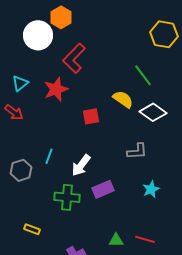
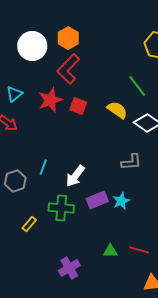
orange hexagon: (61, 17) -> (68, 38), moved
red square: (91, 116) -> (78, 106), moved, turned 30
cyan star: (151, 189) -> (121, 201), moved
yellow rectangle: (32, 229) -> (29, 224), moved, turned -70

